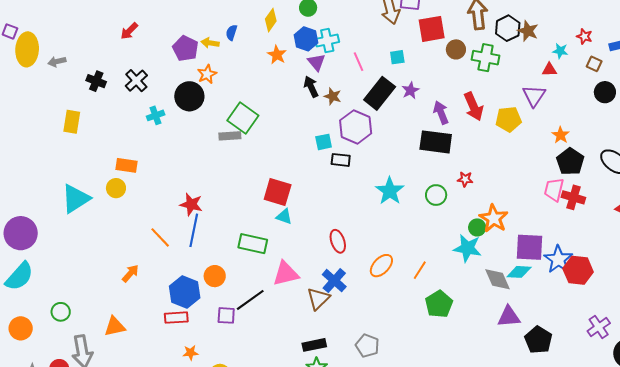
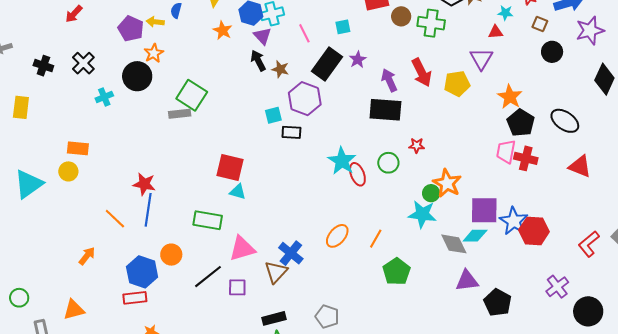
orange star: (561, 135) -> (510, 97), size x1.4
red ellipse: (338, 241) -> (357, 174), moved
purple square: (226, 315) -> (237, 287), moved

